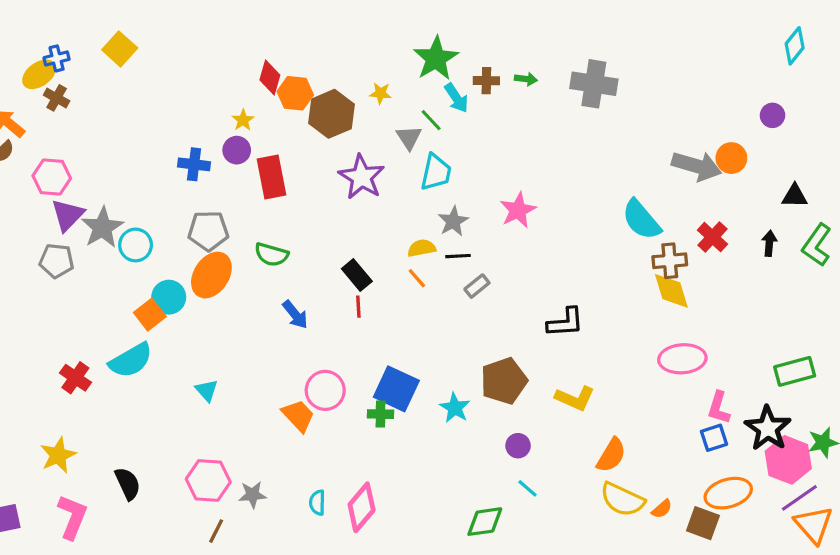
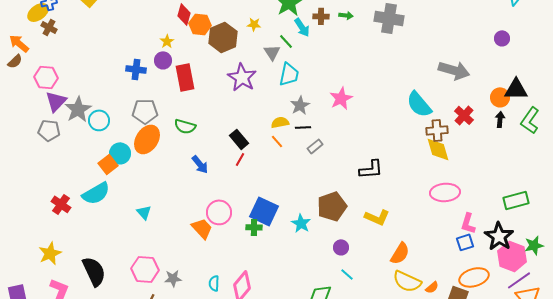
orange circle: (731, 158) -> (500, 97), moved
black triangle: (795, 196) -> (516, 89), size x1.4
red line: (358, 307) -> (240, 159), turned 32
black semicircle: (128, 484) -> (94, 271), size x1.4

